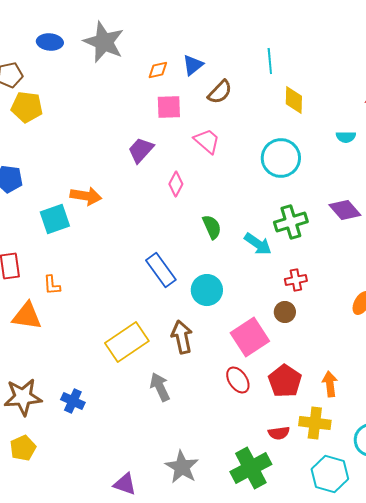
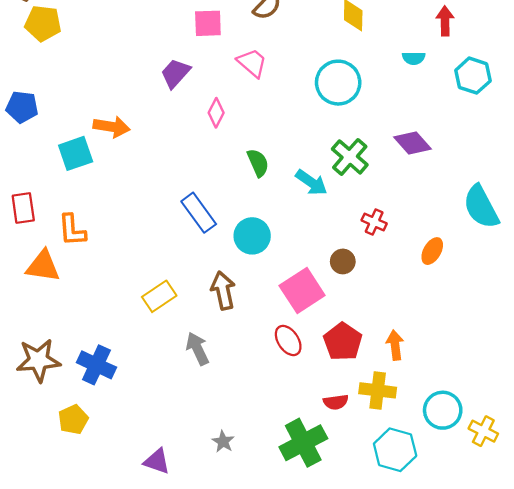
green cross: (291, 222) -> (350, 157), turned -32
red cross: (296, 280) -> (374, 222), moved, turned 35
orange L-shape: (52, 285) -> (72, 230), size x1.4
yellow rectangle: (127, 342) -> (159, 296), size x0.7
blue cross: (73, 401) -> (96, 365), size x1.4
yellow pentagon: (23, 448) -> (73, 420), moved
gray star: (182, 467) -> (223, 442), size x0.6

